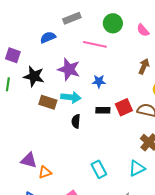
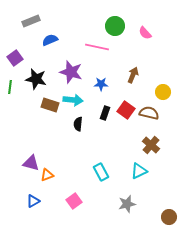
gray rectangle: (72, 18) -> (31, 21), moved
purple square: (13, 55) -> (15, 58), turned 35
brown arrow: (144, 66) -> (133, 75), moved
red square: (124, 107) -> (126, 110), turned -30
black rectangle: (103, 110) -> (105, 113), turned -72

